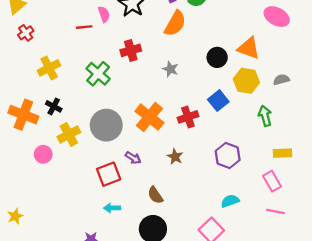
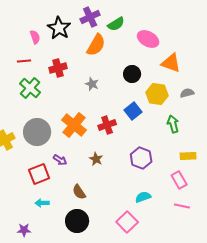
pink ellipse: (277, 17) -> (148, 39), moved
red line: (84, 27) -> (24, 61), moved
orange triangle: (249, 48) -> (171, 63), moved

